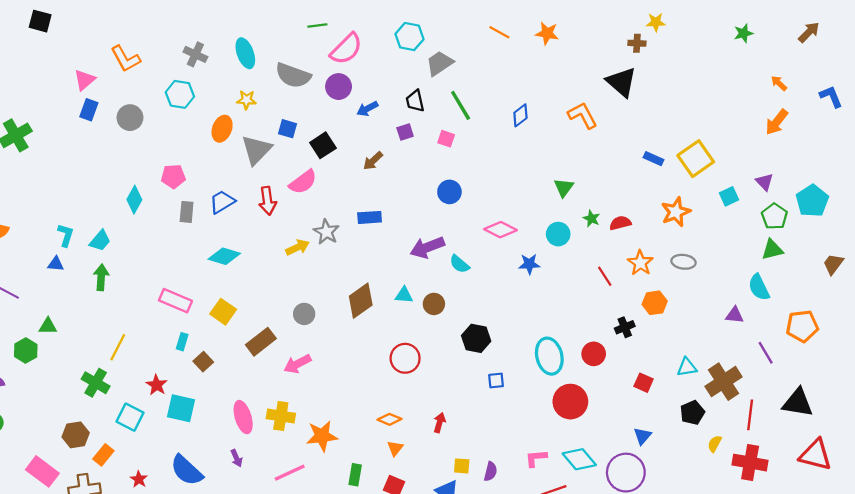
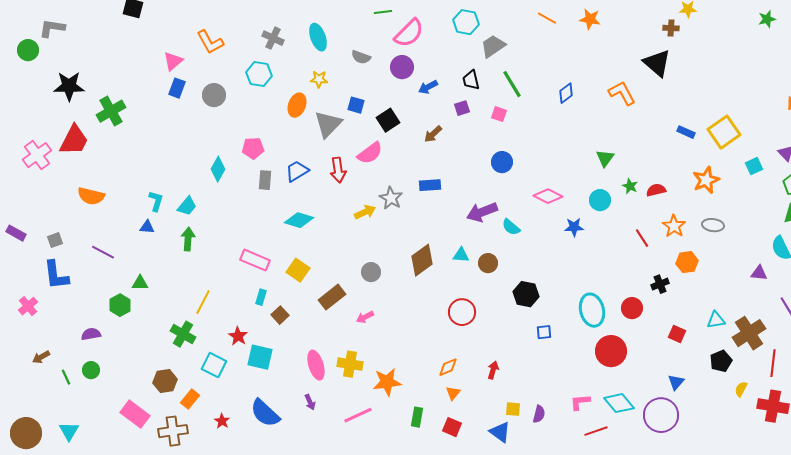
gray semicircle: (293, 75) -> (361, 57), size x0.6
pink arrow: (297, 364) -> (365, 317), size x0.7
orange diamond: (390, 419) -> (448, 367), turned -45

